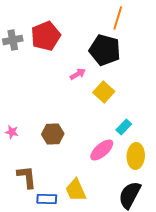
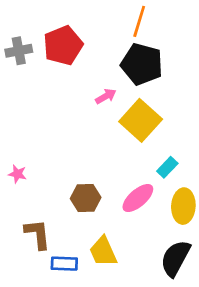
orange line: (118, 18) -> (139, 21), moved
yellow square: (104, 92) -> (141, 120), size x1.4
brown hexagon: (53, 134) -> (86, 198), moved

